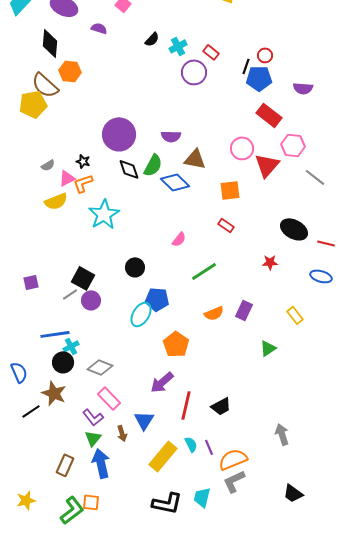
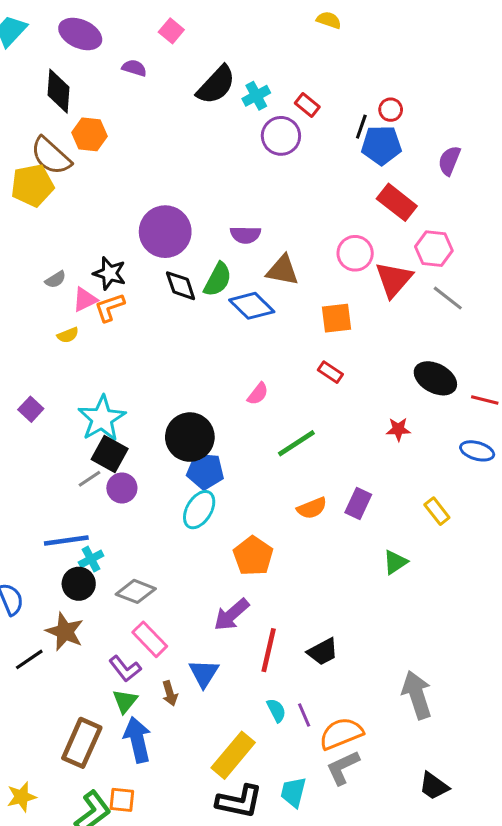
black semicircle: (152, 39) -> (216, 85), size x1.8
purple semicircle: (303, 88) -> (449, 161), turned 108
black star: (83, 161) -> (110, 273), size x1.5
gray line: (315, 177) -> (448, 298), moved
yellow semicircle: (56, 201) -> (68, 335), size x0.6
cyan star: (104, 214) -> (102, 418), moved
black circle: (135, 267) -> (190, 437), size x1.6
purple square: (31, 282) -> (31, 409), moved, turned -35
blue pentagon: (157, 299) -> (205, 471), moved
gray arrow: (282, 434) -> (417, 695), size x1.4
yellow rectangle: (163, 456) -> (233, 755), moved
brown rectangle: (65, 465) -> (82, 743), size x1.4

